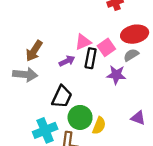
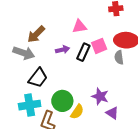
pink triangle: (83, 42) -> (79, 26), moved
gray semicircle: (131, 55) -> (119, 57), turned -80
purple star: (116, 75) -> (100, 96), moved
black trapezoid: (62, 97) -> (38, 78), moved

